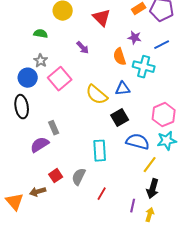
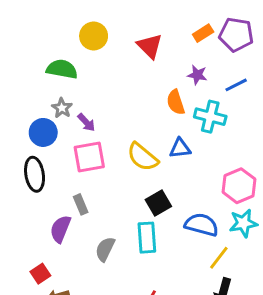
green semicircle: (41, 34) -> (62, 69), size x1.5
purple arrow: (83, 48) -> (86, 122), moved
pink square: (60, 79) -> (89, 157), moved, turned 30
black square: (120, 118) -> (158, 203), moved
purple semicircle: (40, 145) -> (60, 229), turned -36
red square: (56, 176) -> (40, 274), moved
gray semicircle: (79, 177) -> (105, 249), moved

